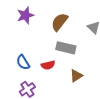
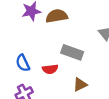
brown semicircle: (60, 22) -> (57, 16), moved, turned 36

